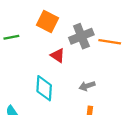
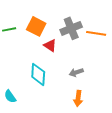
orange square: (47, 21) -> (36, 26), moved

